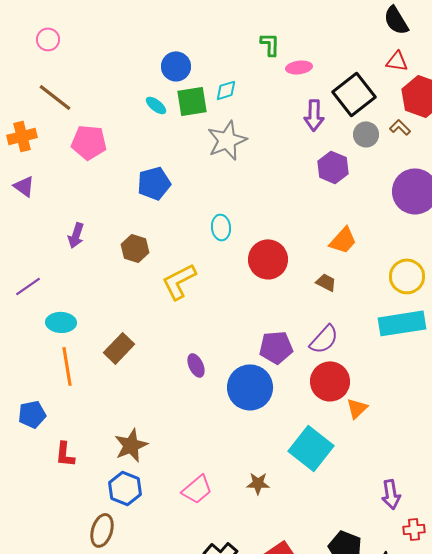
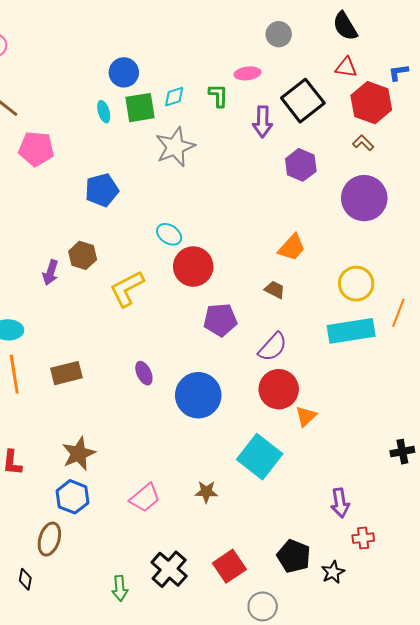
green L-shape: (270, 44) -> (218, 96), moved
cyan ellipse: (156, 105) -> (104, 112), turned 35
brown L-shape: (400, 127) -> (363, 143), moved
gray circle: (366, 134) -> (279, 34), moved
purple hexagon: (333, 167) -> (301, 165), moved
cyan ellipse: (221, 227) -> (169, 234), turned -50
purple arrow: (76, 235) -> (50, 273), moved
red circle: (268, 259) -> (193, 267), moved
purple pentagon: (276, 347) -> (220, 320), moved
brown rectangle: (119, 348) -> (66, 373), moved, turned 32

